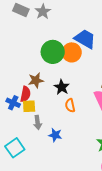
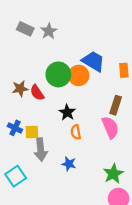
brown star: (36, 80) -> (20, 89), moved
red semicircle: (25, 94) -> (37, 93), moved, turned 133
gray arrow: (38, 122) -> (41, 150), size x1.5
blue star: (55, 135) -> (69, 164), moved

